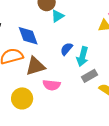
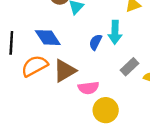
cyan arrow: (82, 57) -> (115, 32), moved
yellow circle: (22, 98) -> (106, 110), moved

